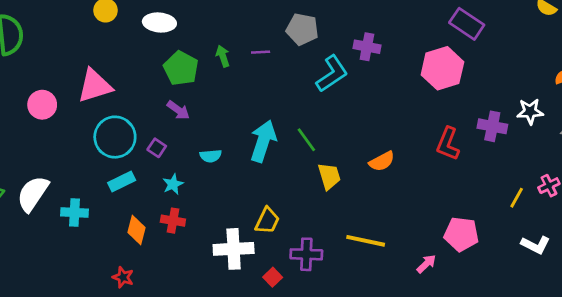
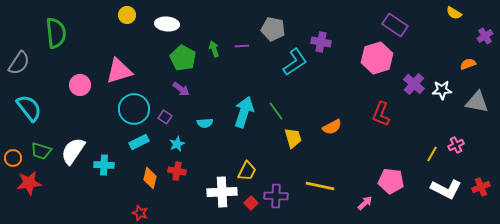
purple cross: (492, 126) -> (414, 84), moved, turned 30
white L-shape: (535, 245) -> (446, 189), size x1.4
red square: (273, 277) -> (251, 203), moved

